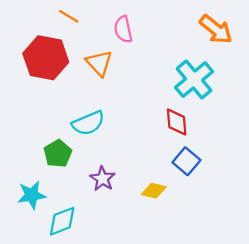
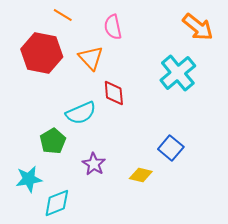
red diamond: (177, 122) -> (114, 93), moved

